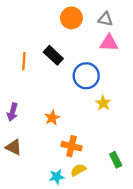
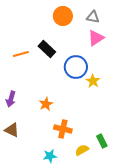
pink triangle: (109, 43) -> (96, 38), turned -36
orange line: (24, 61) -> (21, 54), turned 70
yellow star: (103, 103) -> (93, 81), moved
yellow semicircle: (78, 170) -> (82, 150), moved

